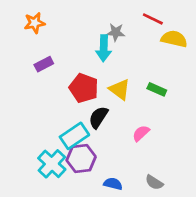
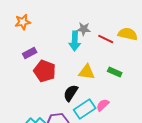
red line: (153, 19) -> (106, 39), moved
red pentagon: (84, 88) -> (45, 71), moved
yellow triangle: (120, 89) -> (87, 72), turned -30
cyan rectangle: (74, 136) -> (85, 109), moved

